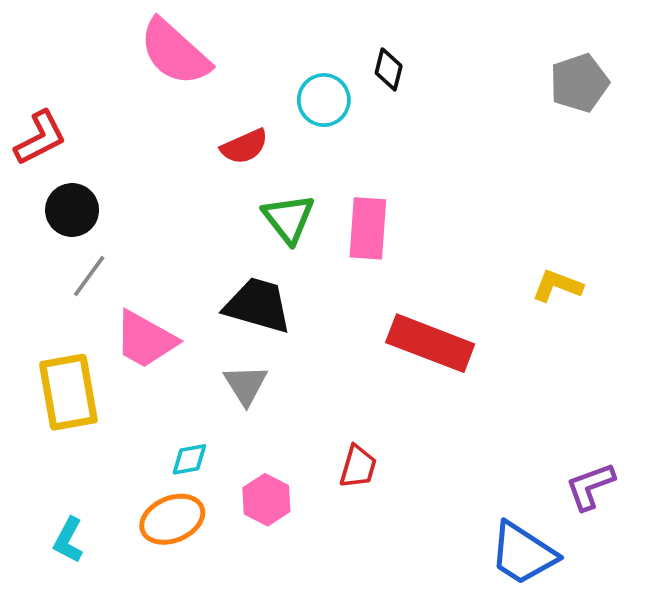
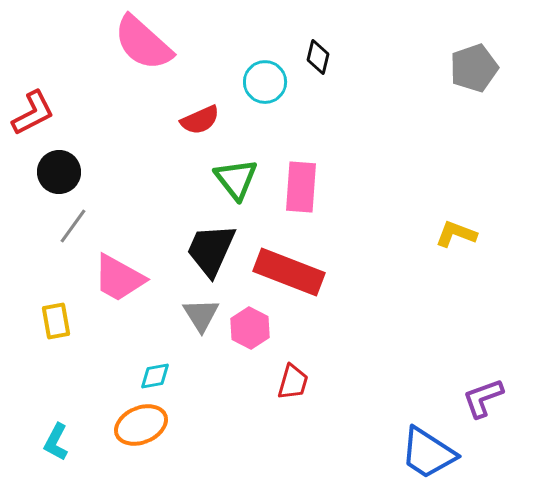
black trapezoid: (258, 305) -> (211, 250), turned -82
red rectangle: (430, 343) -> (289, 272), moved
yellow rectangle: (68, 392) -> (56, 321), size x0.6
pink hexagon: (266, 500) -> (250, 328), moved

